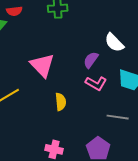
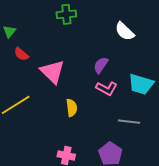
red semicircle: (14, 11) -> (21, 54), moved, turned 49
white semicircle: (114, 43) -> (125, 31), moved

